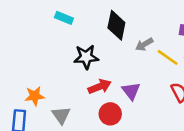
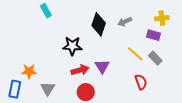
cyan rectangle: (64, 18) -> (46, 11), moved, turned 32
gray arrow: (144, 44) -> (125, 22), moved
purple triangle: (131, 91) -> (102, 66), moved

